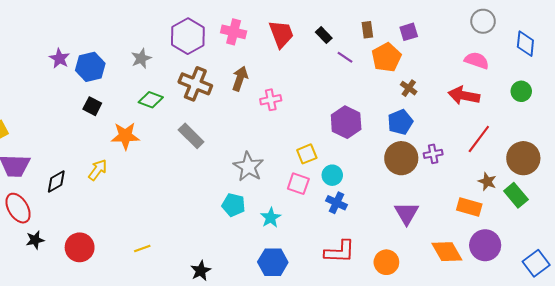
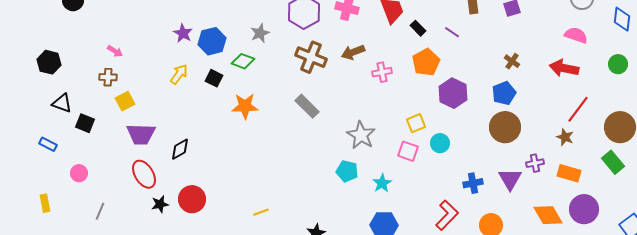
black rectangle: (324, 35) -> (418, 28), moved
orange pentagon: (386, 57) -> (426, 62), moved
brown arrow: (240, 79) -> (353, 52), turned -130
green diamond: (151, 100) -> (243, 61), moved
purple cross: (433, 154) -> (535, 163), moved
yellow arrow: (98, 170) -> (179, 74), moved
brown star: (487, 182) -> (565, 137), moved
blue cross: (337, 203) -> (473, 183), moved, turned -36
red circle: (80, 247) -> (192, 199), moved
red L-shape: (340, 252) -> (447, 215), turned -48

